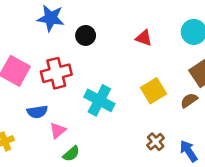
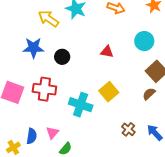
red cross: (56, 73) -> (44, 89), turned 30
yellow square: (154, 91) -> (109, 92), moved
blue semicircle: (37, 112) -> (32, 136), moved, turned -63

